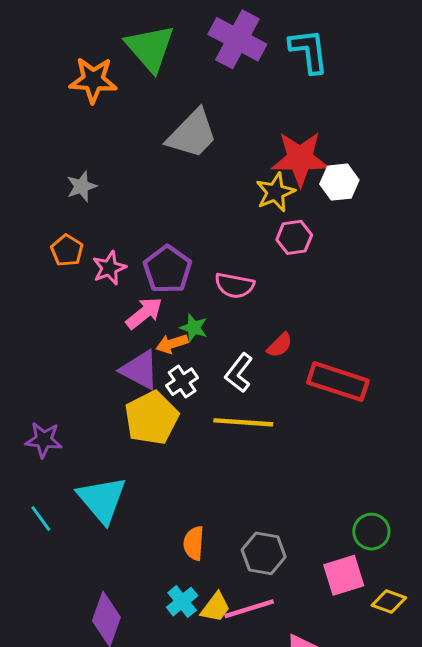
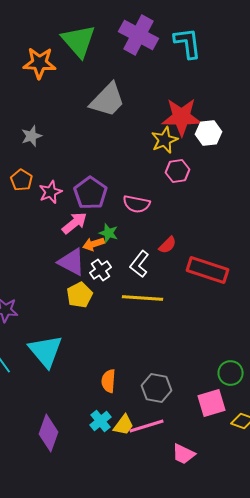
yellow pentagon: (151, 418) -> (80, 295), size x0.7

